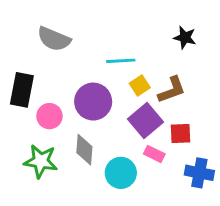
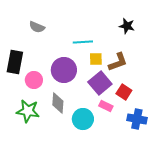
gray semicircle: (54, 39) -> (37, 27), size x0.7
yellow square: (140, 86) -> (96, 59), turned 32
red square: (180, 134) -> (124, 92), turned 35

